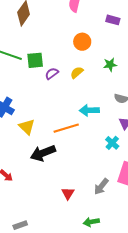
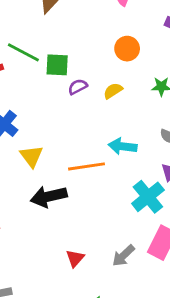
cyan cross: (112, 143) -> (148, 197), size x1.6

